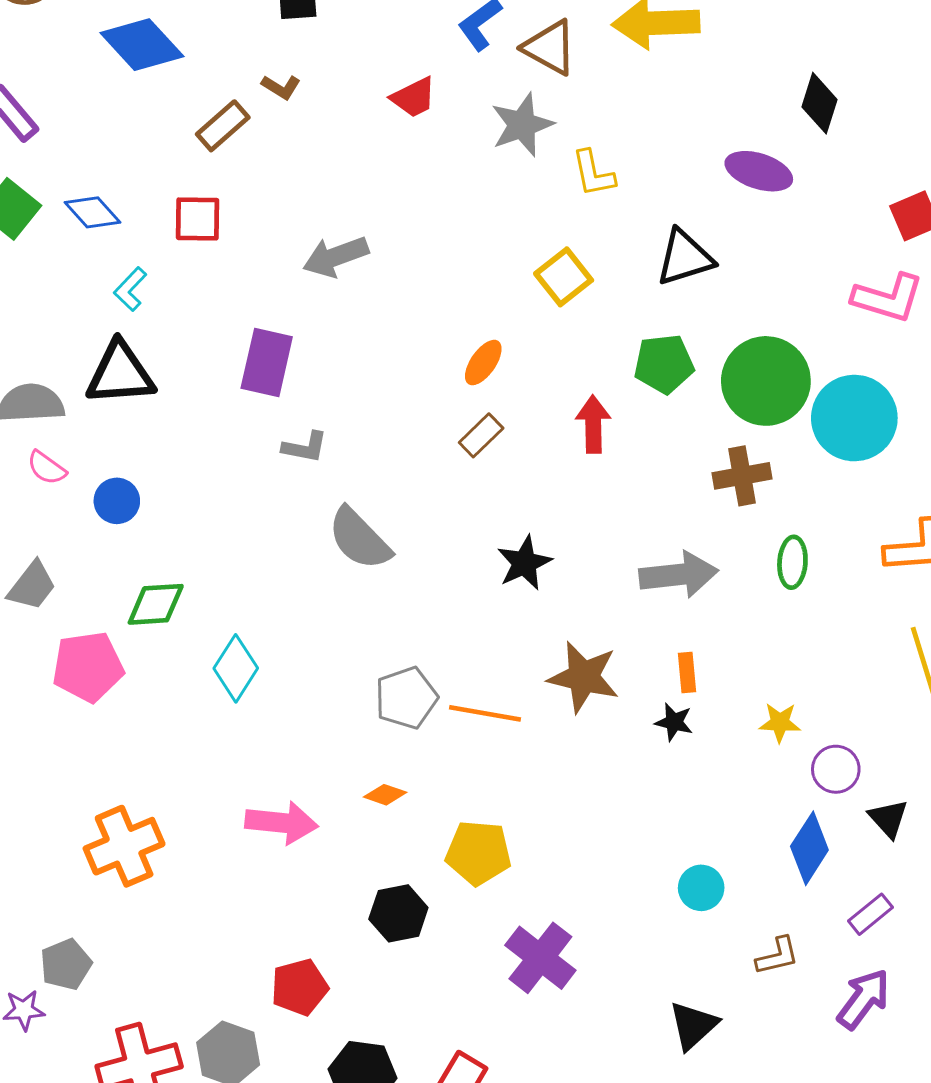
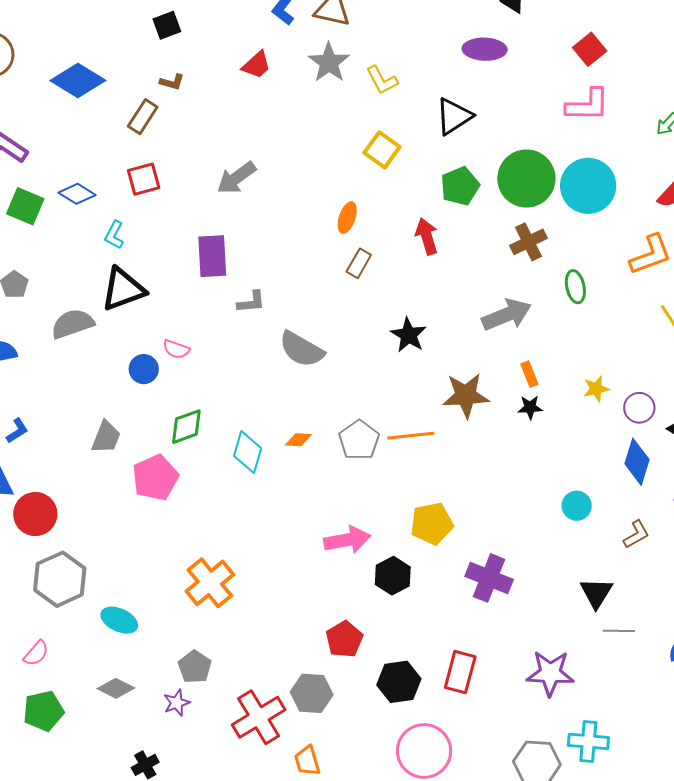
pink semicircle: (47, 468) -> (176, 349), moved
orange diamond: (385, 795) -> (298, 440), moved
pink arrow: (282, 823) -> (347, 540), moved

